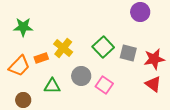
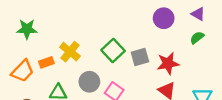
purple circle: (140, 12) -> (164, 18), moved
gray square: (128, 53) -> (140, 57), turned -30

